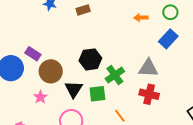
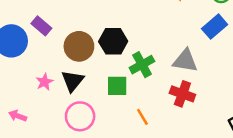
brown circle: (51, 71) -> (79, 46), moved
black triangle: (74, 89) -> (72, 81), moved

